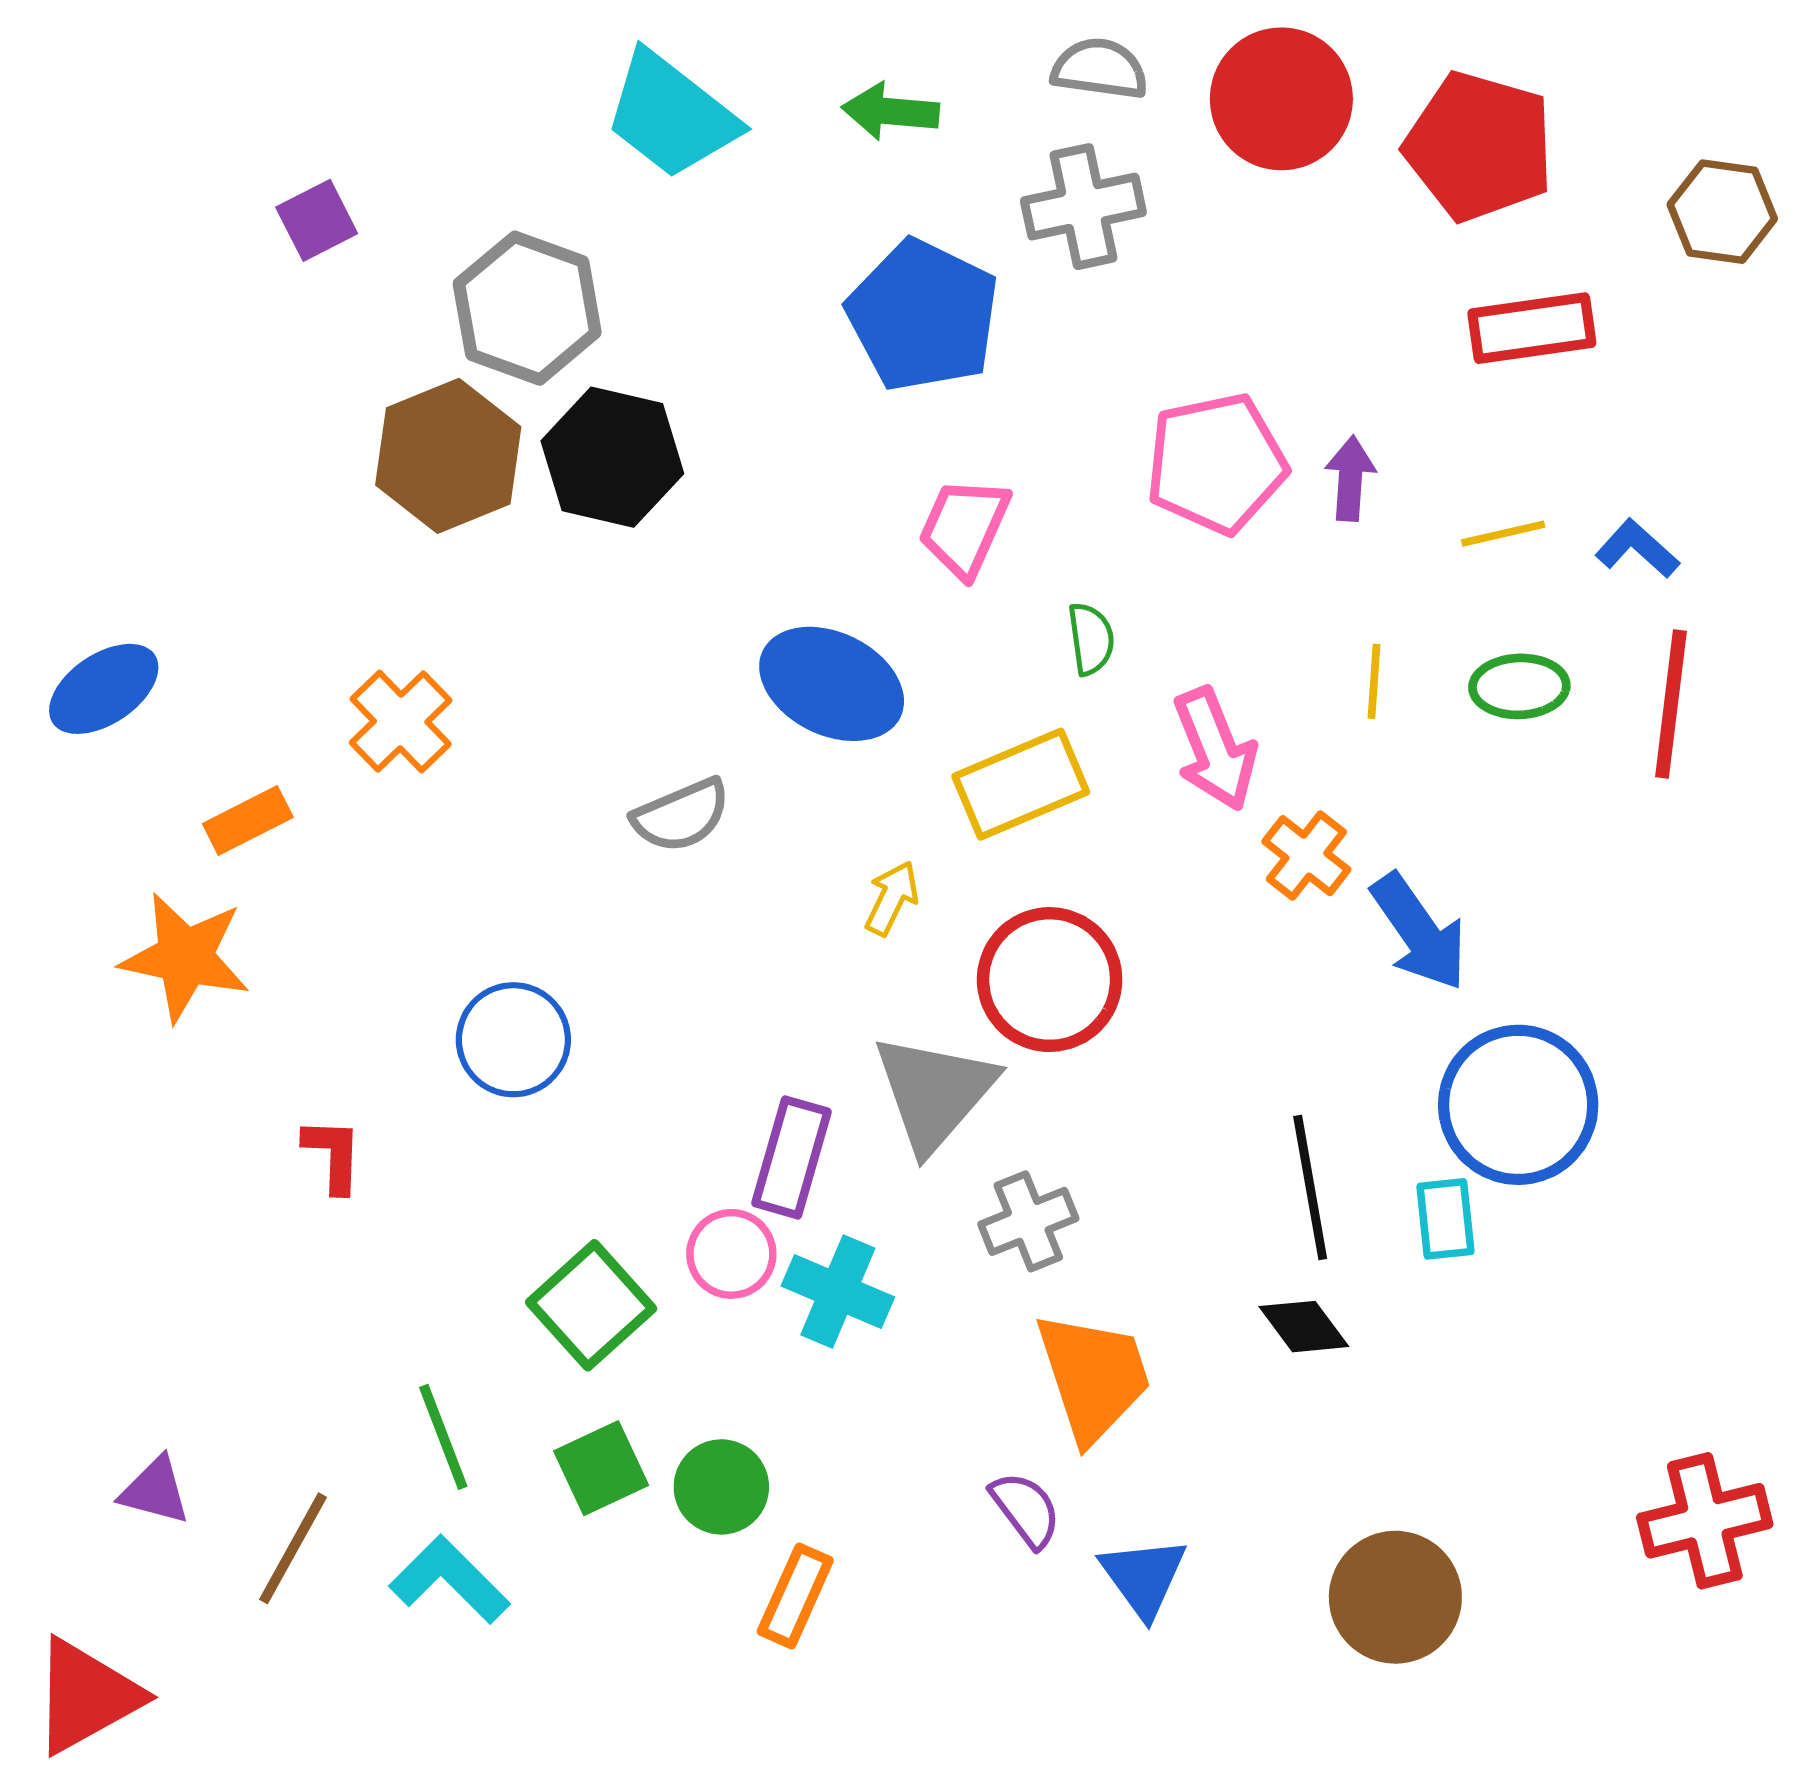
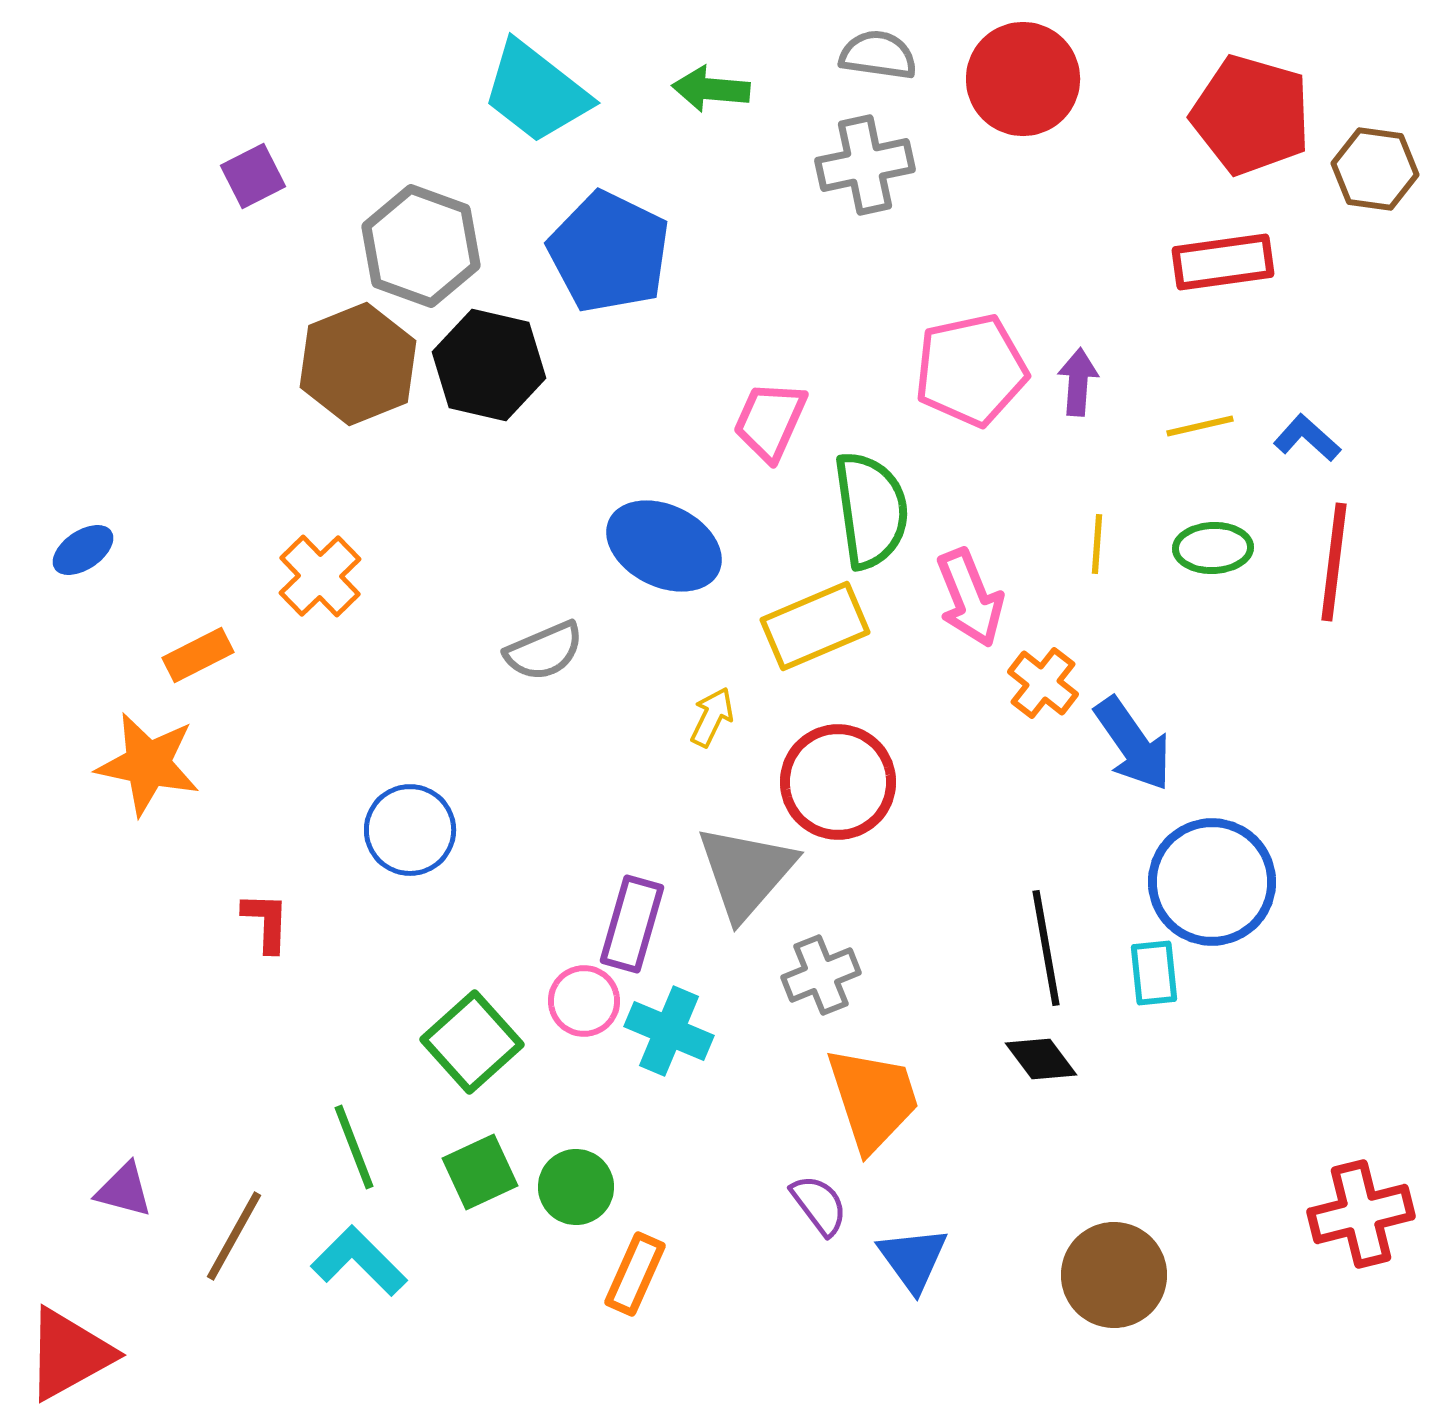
red pentagon: (1479, 146) -> (1251, 115), moved
blue pentagon: (923, 316) -> (609, 252), moved
green semicircle: (1091, 639) -> (871, 510), size x2.0
blue ellipse: (104, 689) -> (83, 550), size x0.7

